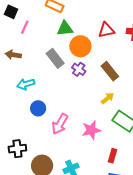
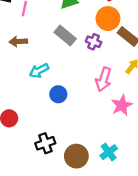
orange circle: (80, 46) -> (108, 19), moved
pink arrow: (60, 124) -> (103, 79), moved

